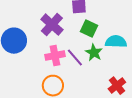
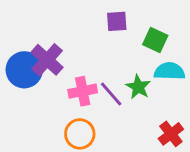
purple cross: (52, 25) -> (47, 60), moved
green square: (89, 29) -> (155, 40), moved

